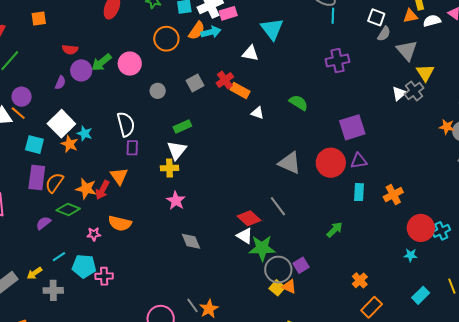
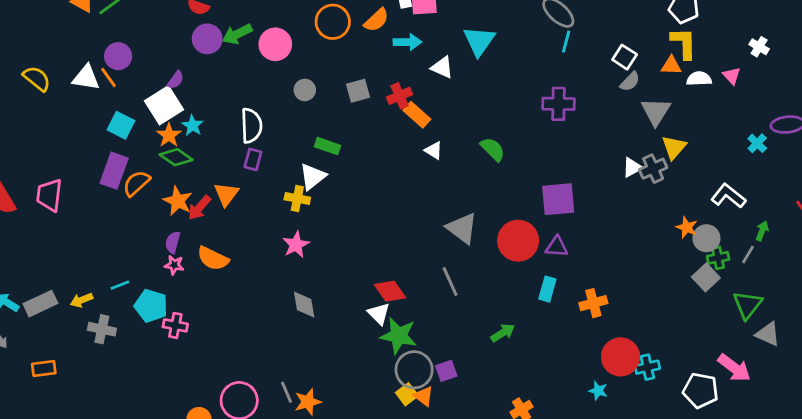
cyan arrow: (211, 32) -> (407, 42), moved
purple semicircle: (60, 83) -> (176, 80), moved
green rectangle: (182, 127) -> (328, 146), turned 30
gray line: (278, 206) -> (450, 282), moved
green diamond: (68, 209) -> (176, 157), moved
purple semicircle: (43, 223) -> (173, 242), moved, turned -49

